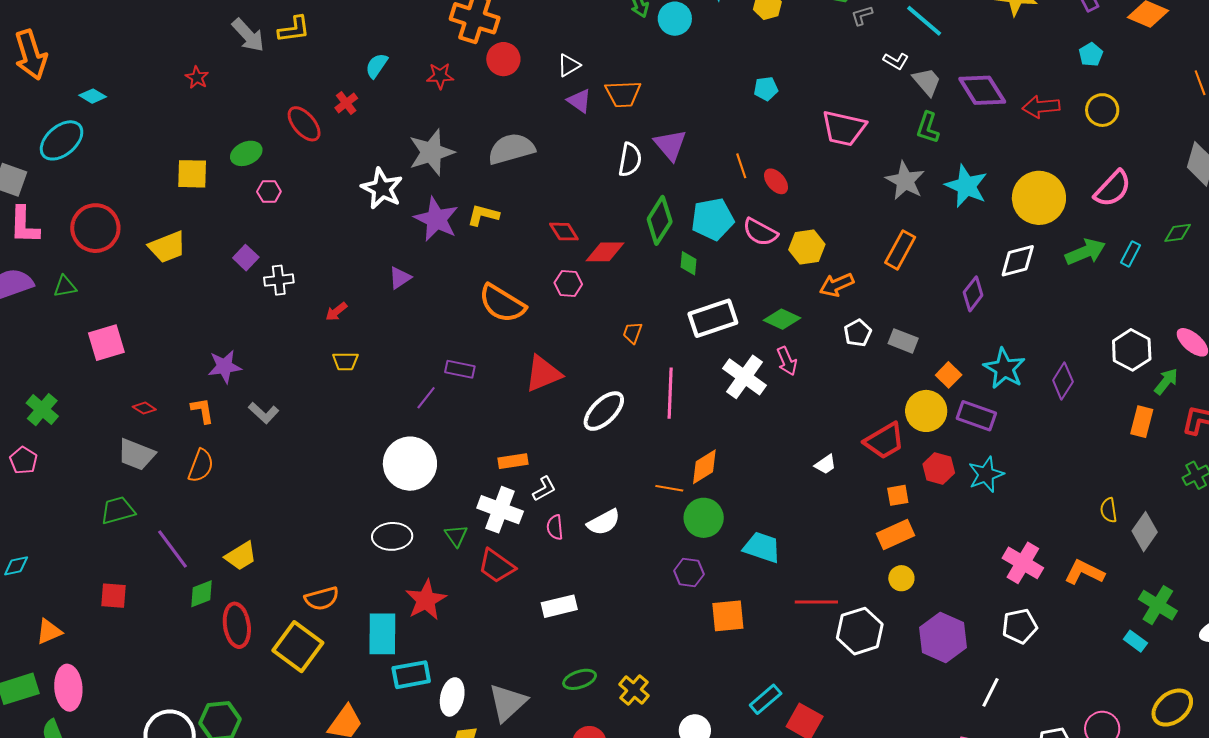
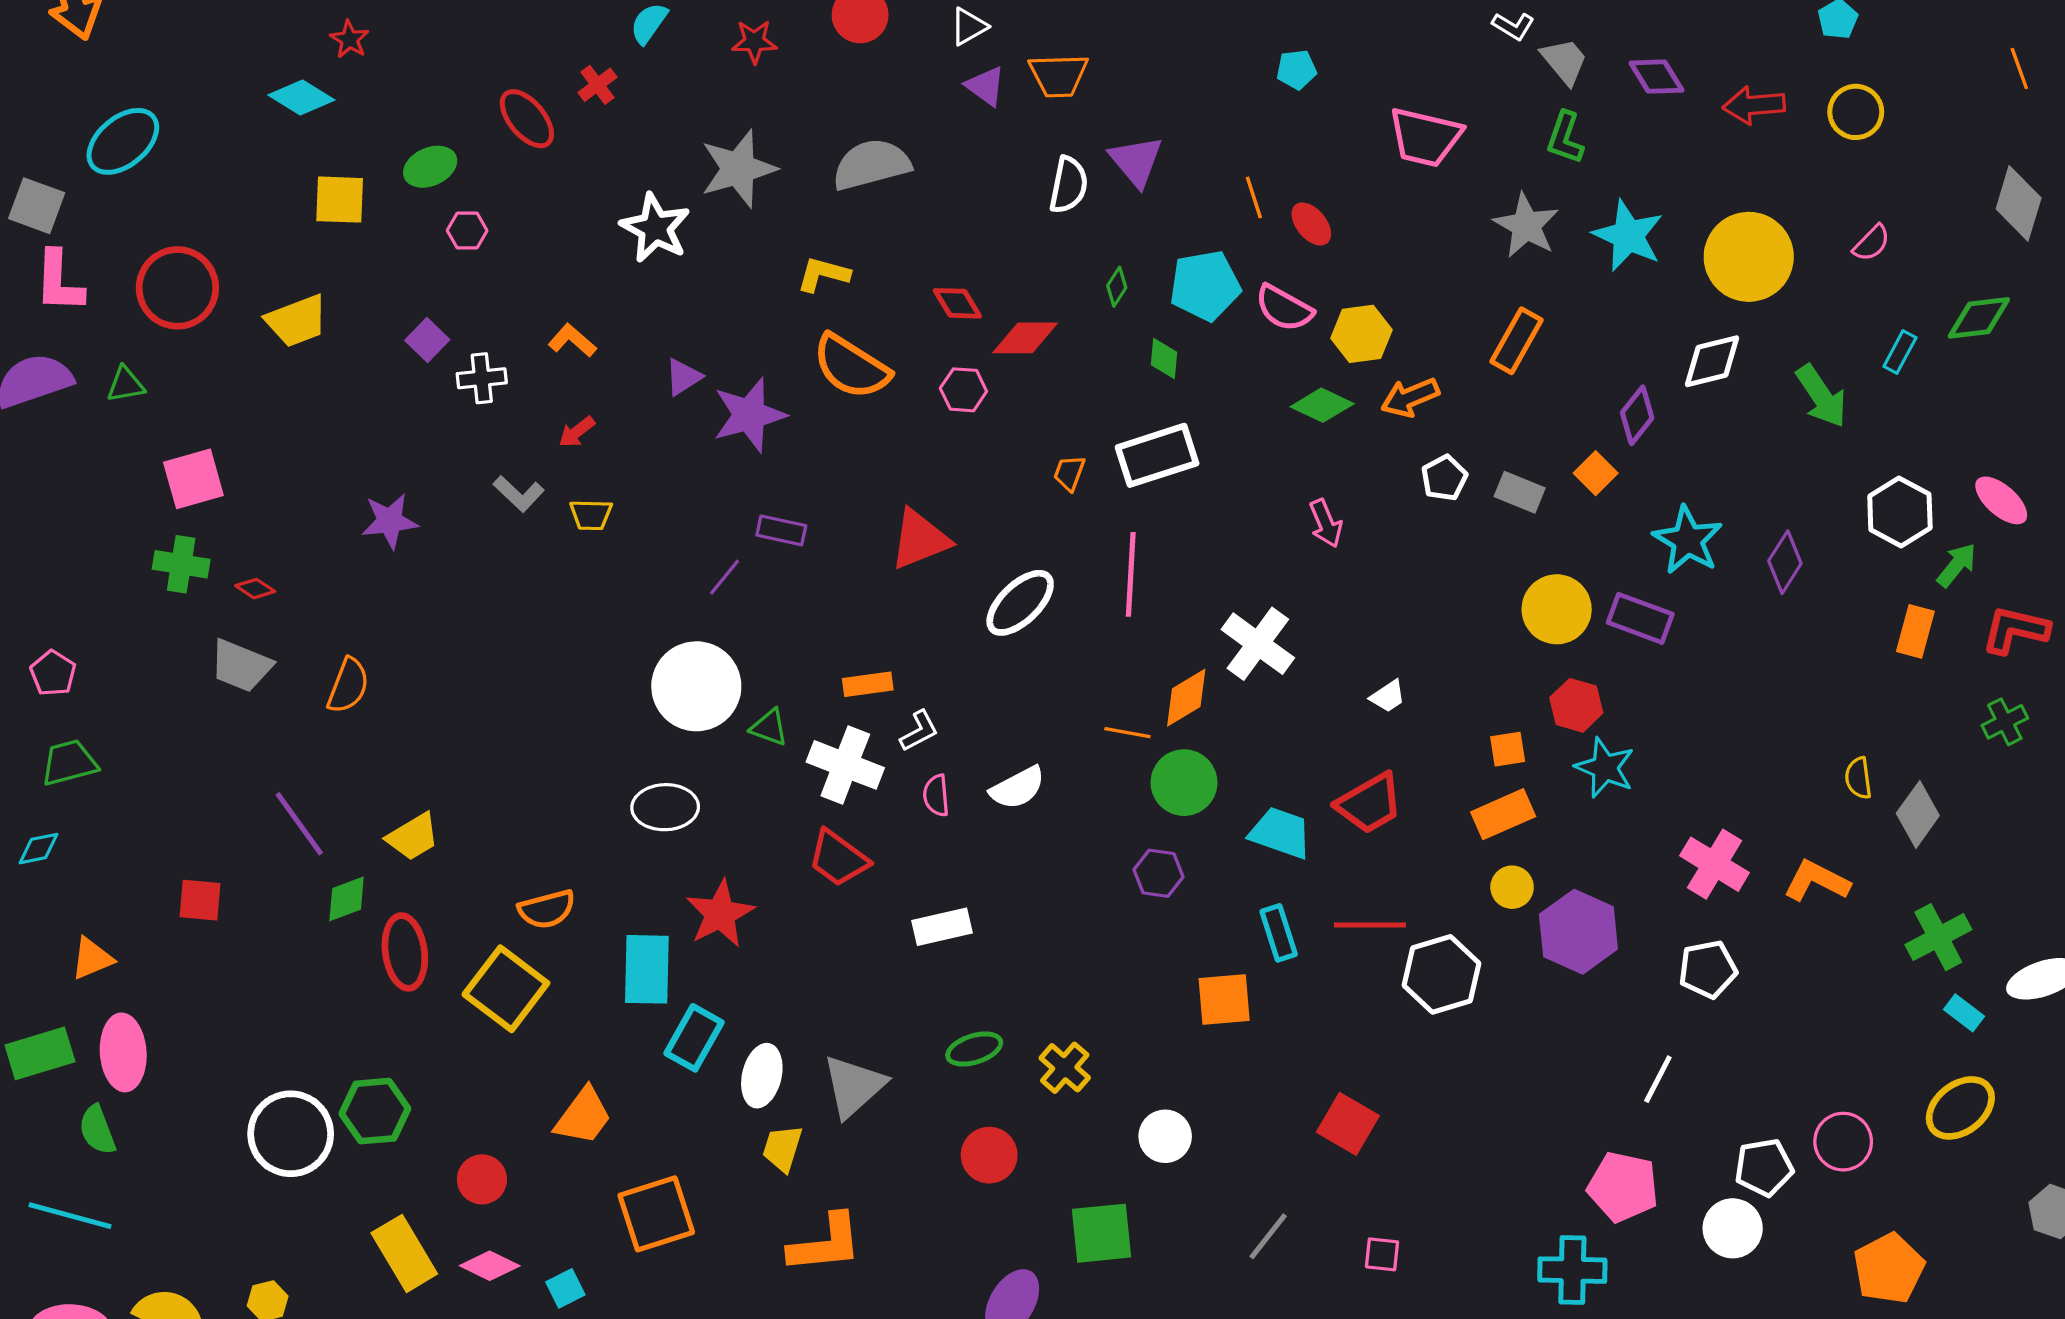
purple diamond: (982, 90) -> (1656, 77), size x0.7
cyan diamond: (93, 96) -> (301, 97), moved, size x1.4
pink semicircle: (1113, 189) -> (1872, 243), size x0.6
purple star: (436, 219) -> (749, 415), moved, turned 30
green diamond: (660, 220) -> (1117, 287), size x0.5
green diamond: (1178, 233) -> (1979, 318), size x1.4
green arrow: (1085, 252) -> (1821, 396), moved, turned 78
orange semicircle: (502, 303) -> (851, 367), moved
white rectangle: (713, 318) -> (1157, 455), moved
green diamond: (782, 319) -> (1322, 405), moved
orange square: (949, 375) -> (1596, 473), moved
white cross: (744, 377) -> (1258, 644), moved
green cross: (42, 410) -> (181, 564), moved, turned -32
orange L-shape: (202, 411) -> (572, 340), moved, turned -40
gray L-shape: (264, 413) -> (519, 494), moved
red trapezoid: (884, 441) -> (1370, 803), moved
cyan star: (986, 474) -> (1605, 768), moved, turned -30
green trapezoid: (118, 510) -> (69, 763), moved
green triangle: (456, 536) -> (769, 727), moved, turned -35
green cross: (1158, 605) -> (1938, 937), turned 30
orange square: (728, 616) -> (1224, 999), moved
purple hexagon: (943, 637) -> (1578, 932), moved
cyan rectangle: (1135, 641) -> (1964, 1013), moved
cyan rectangle: (411, 675) -> (694, 1038), turned -51
cyan rectangle: (766, 699) -> (1279, 933), moved, turned -68

